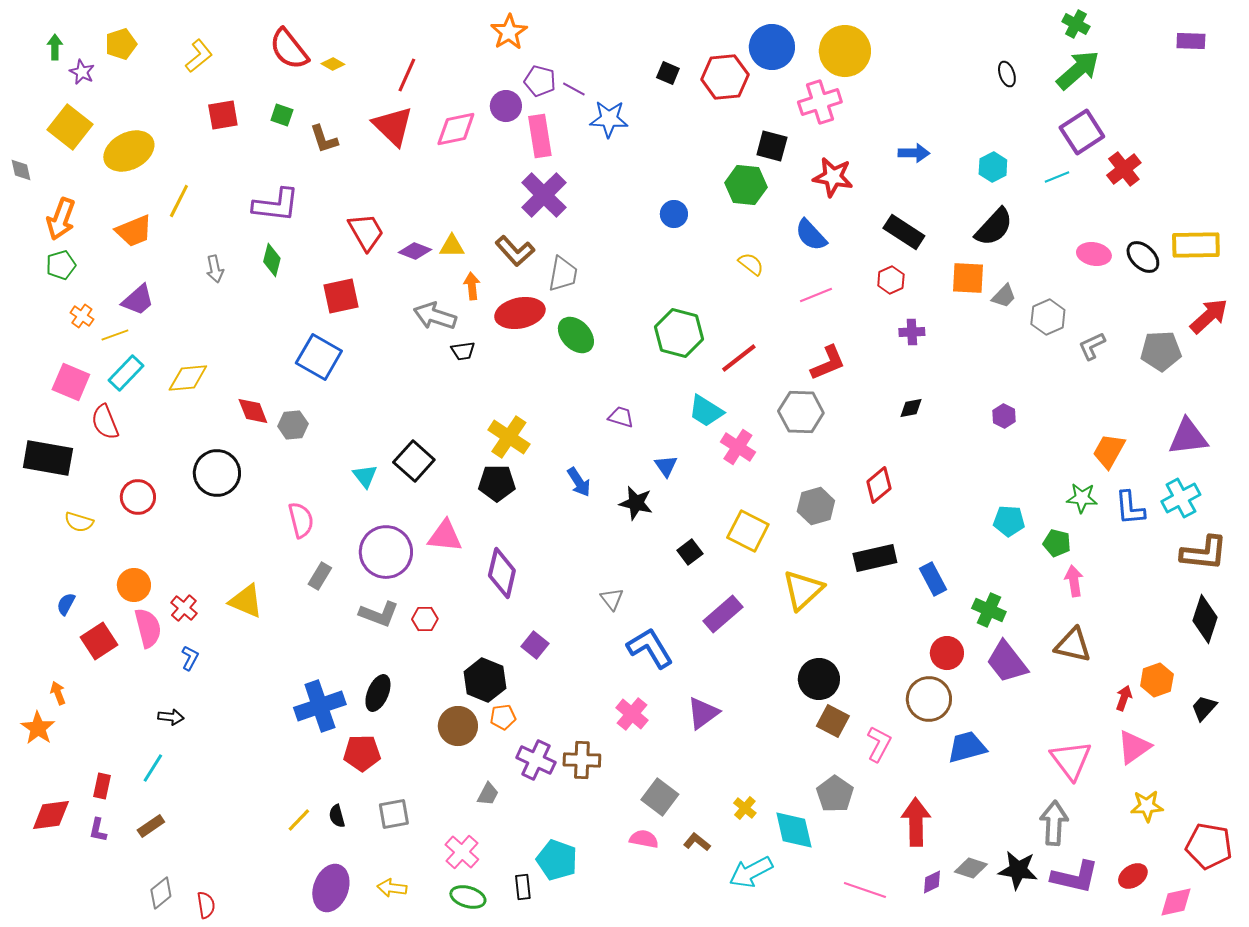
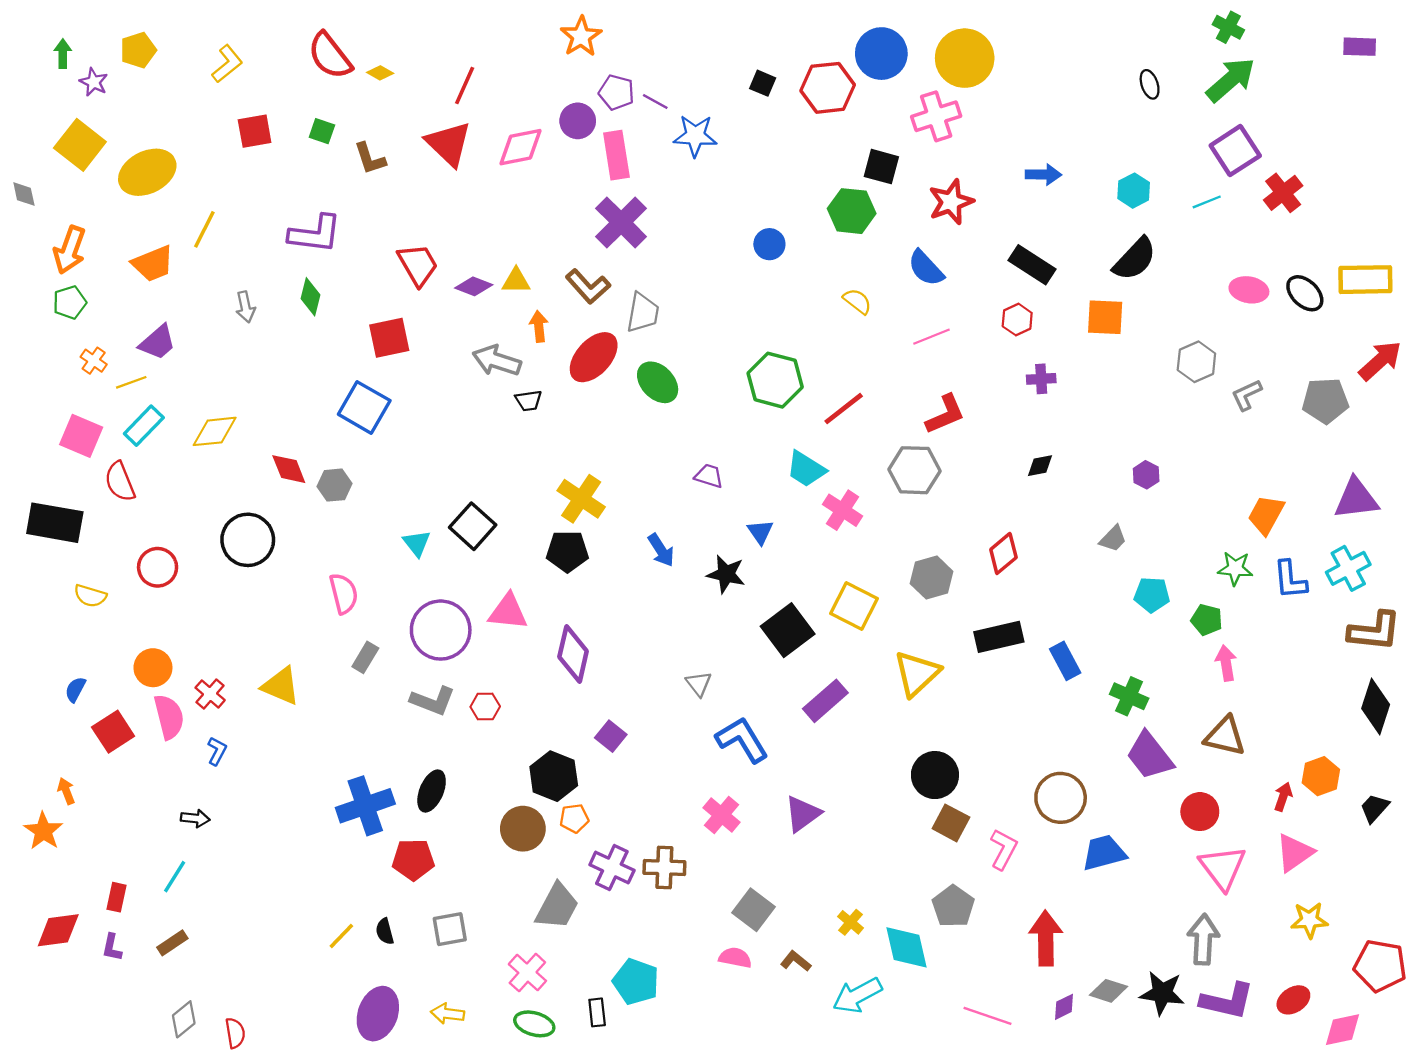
red star: (833, 177) -> (951, 202), turned -30
gray trapezoid: (1004, 296) -> (1113, 539), moved
red ellipse: (520, 313) -> (594, 357), turned -36
black square: (690, 552) -> (788, 630), size x1.8
red circle: (947, 653) -> (1200, 812), moved
gray trapezoid: (488, 794) -> (557, 906), size x1.8

